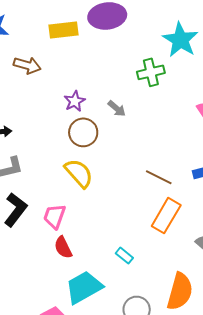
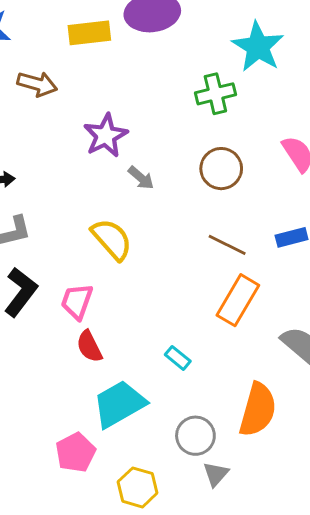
purple star: (75, 101) -> (106, 136), size x1.4
gray arrow: (117, 108) -> (141, 178), moved
brown circle: (83, 132) -> (221, 169), moved

